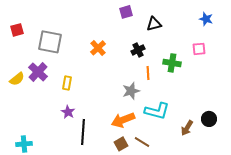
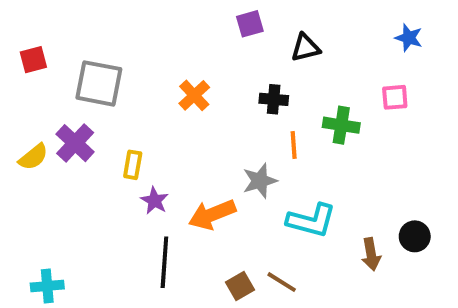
black cross: (138, 50) -> (274, 99), turned 32
purple star: (68, 112) -> (155, 201), moved
orange arrow: (123, 120) -> (212, 215), moved
brown arrow: (187, 128) -> (371, 254), turned -42

